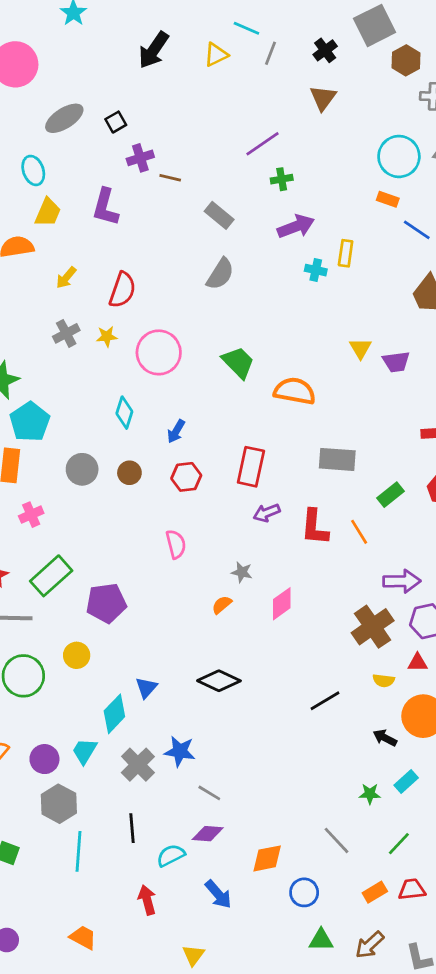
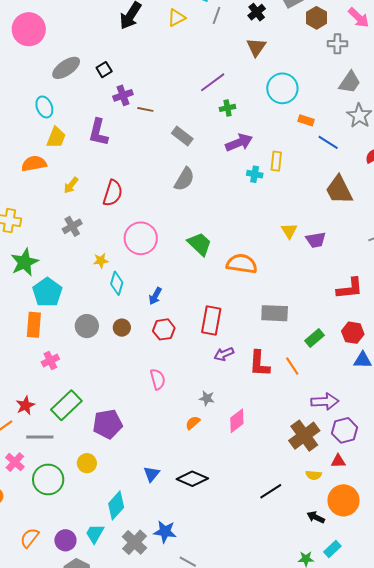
cyan circle: (399, 156) -> (282, 88), moved
yellow star: (107, 336) -> (101, 261), moved
blue triangle: (146, 688) -> (151, 474), moved

